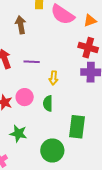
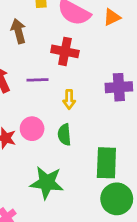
red cross: (88, 48) -> (65, 51), moved
green star: (18, 134) -> (47, 183), moved, size x1.4
green circle: (52, 150) -> (117, 199), moved

